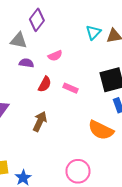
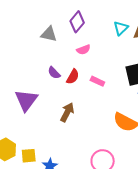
purple diamond: (37, 20) -> (77, 22), moved
purple semicircle: (26, 63) -> (54, 73), moved, turned -144

